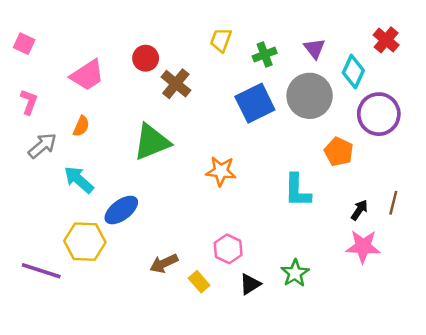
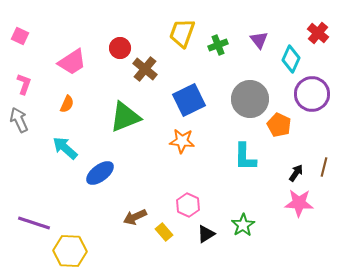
yellow trapezoid: (221, 40) -> (182, 33), size x1.4
gray circle: (310, 96) -> (250, 99), moved
blue square: (255, 103) -> (189, 100), moved
gray arrow: (42, 146) -> (19, 120), moved, turned -75
yellow hexagon: (85, 242) -> (70, 251), moved

